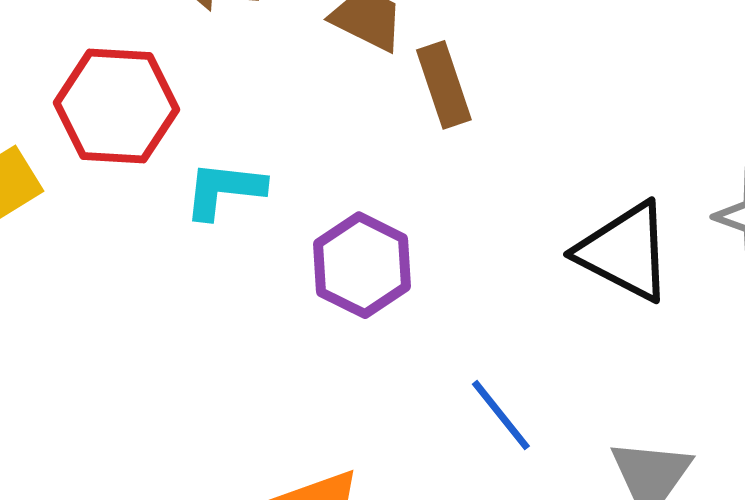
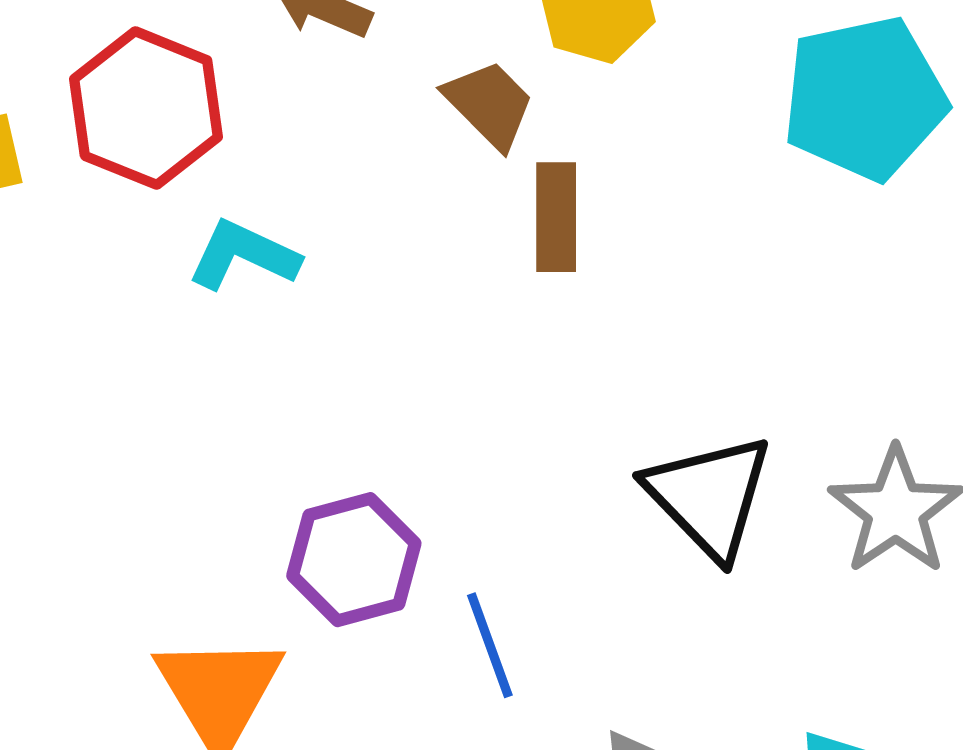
purple hexagon: (362, 265) -> (354, 560), moved

